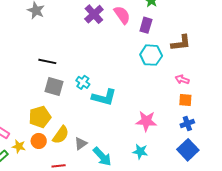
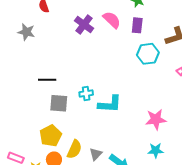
cyan cross: (83, 82) -> (86, 93), turned -32

